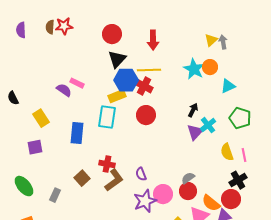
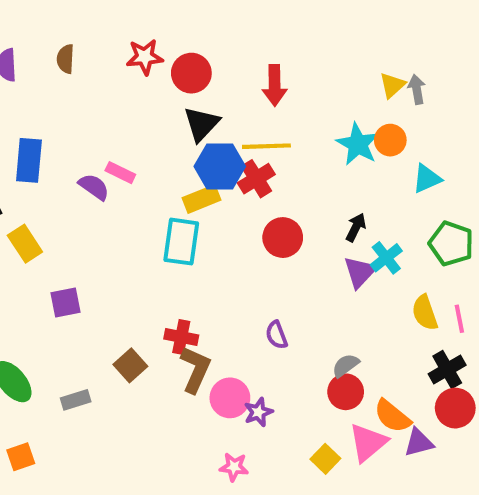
red star: (64, 26) -> (145, 57), moved
red cross: (144, 86) -> (256, 179), turned 30
red circle: (146, 115) -> (283, 238), moved
yellow rectangle: (41, 118) -> (25, 244), moved
blue rectangle: (77, 133) -> (29, 160), moved
purple square: (35, 147) -> (65, 302), moved
purple semicircle: (141, 174) -> (277, 335), moved
brown L-shape: (114, 180) -> (195, 369), turned -30
pink circle: (163, 194) -> (230, 398), moved
gray rectangle: (55, 195) -> (76, 400), turned 48
red circle: (231, 199) -> (455, 408), moved
purple star: (145, 201) -> (258, 412), size x0.6

